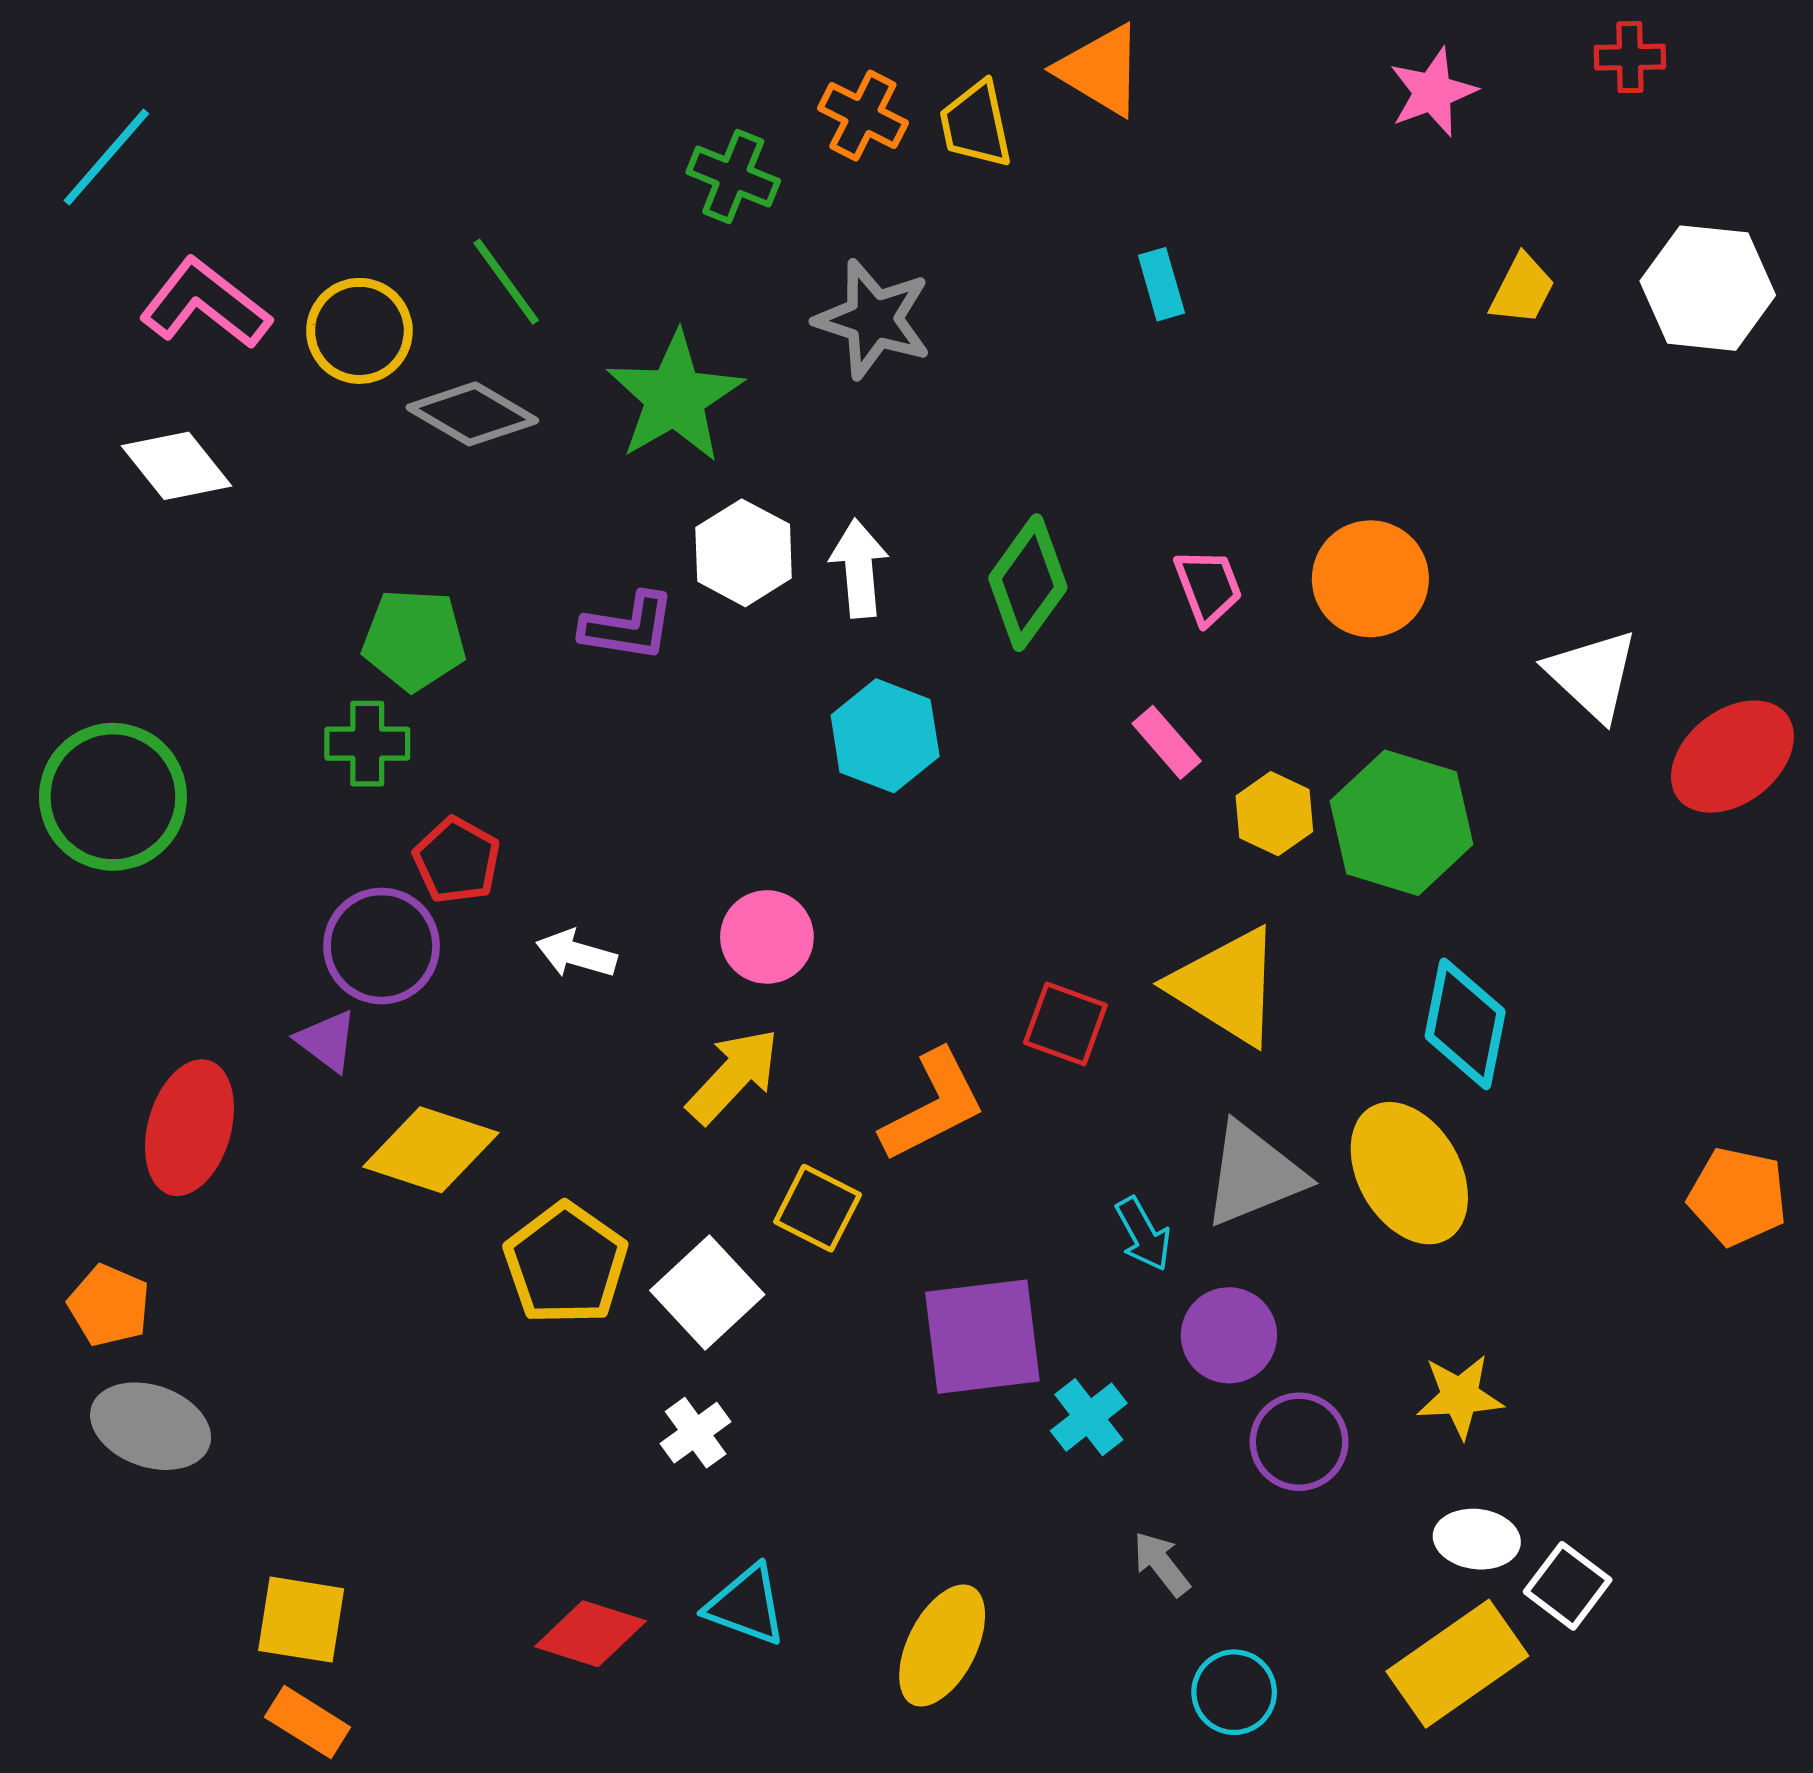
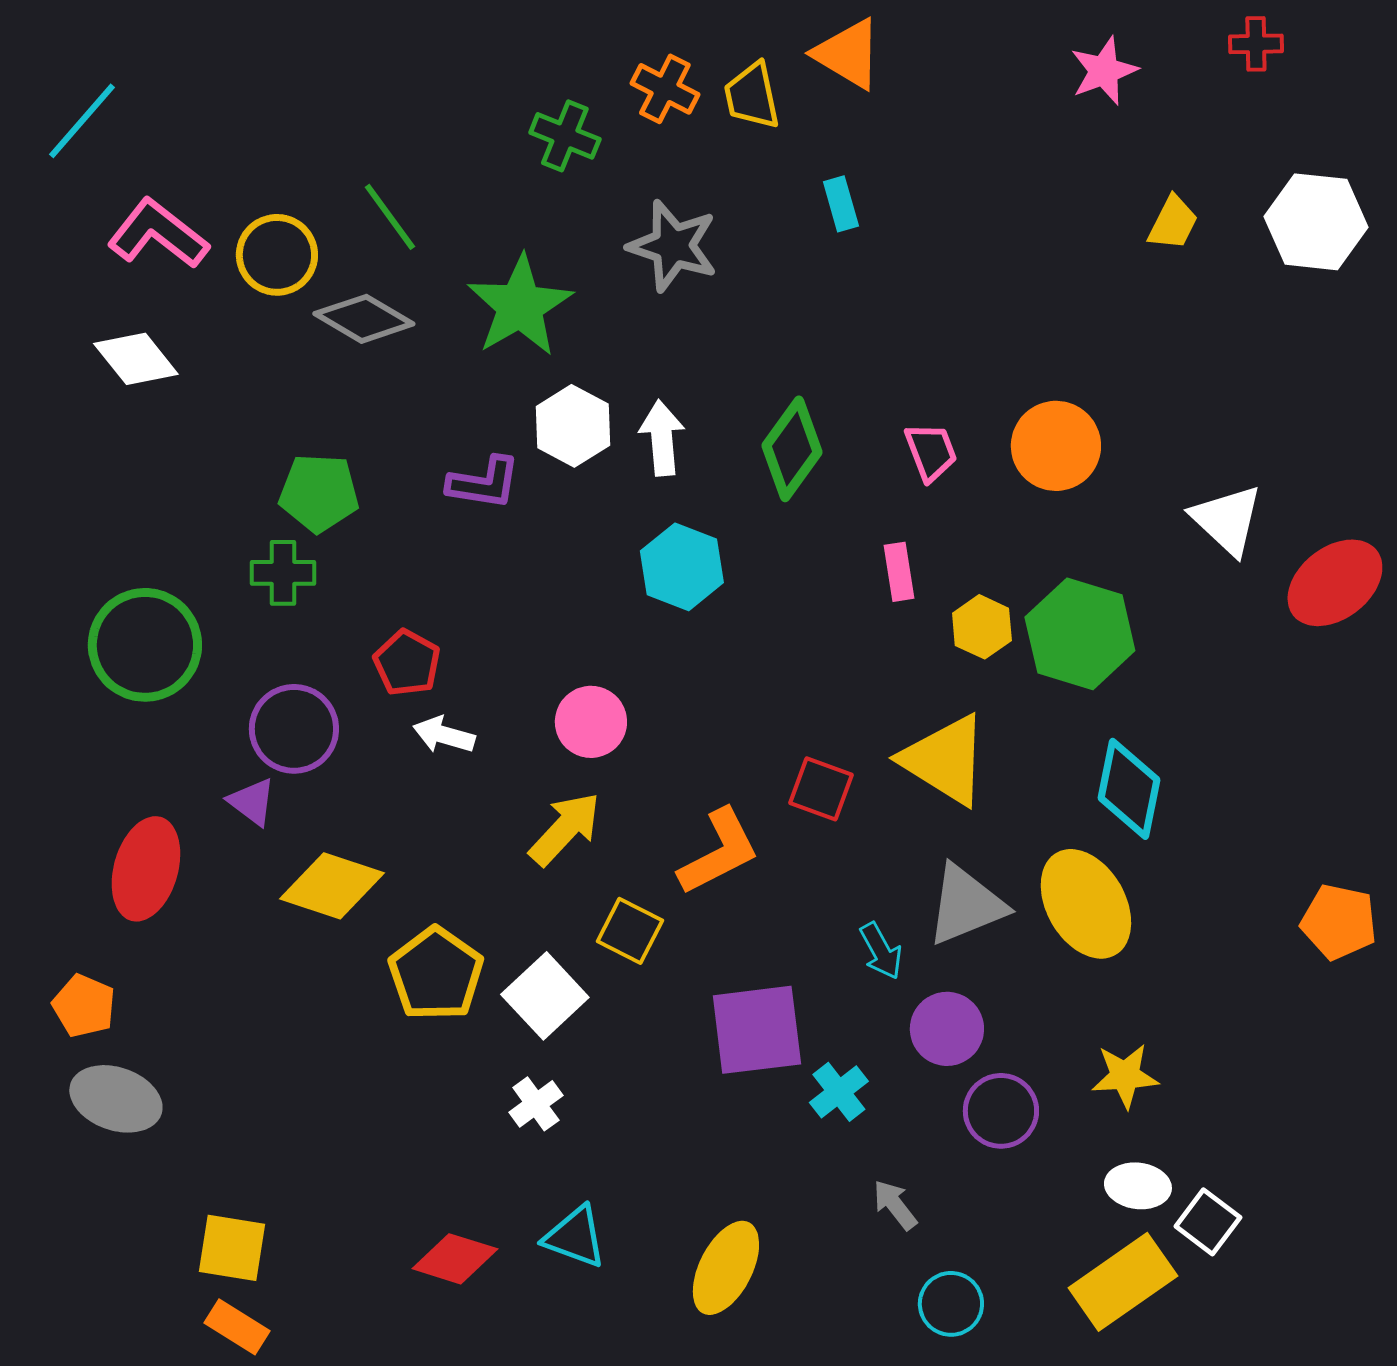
cyan rectangle: (1161, 284) -> (841, 204), moved
pink rectangle: (1167, 742) -> (899, 572), turned 32
green circle: (113, 797) -> (145, 645), moved
red pentagon: (457, 860) -> (407, 663), moved

